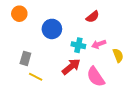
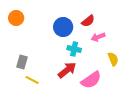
blue circle: (52, 29) -> (63, 27), moved
pink arrow: (99, 44) -> (98, 37), moved
pink semicircle: (96, 77) -> (91, 80), turned -90

